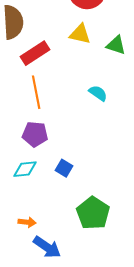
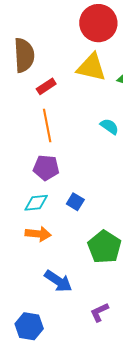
yellow triangle: (80, 34) -> (91, 67), size x1.4
red rectangle: (35, 53) -> (46, 86), size x0.7
orange arrow: (27, 222) -> (38, 234), moved, size x1.4

